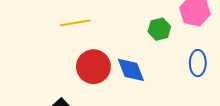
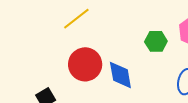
yellow line: (75, 23) -> (76, 19), turned -40

